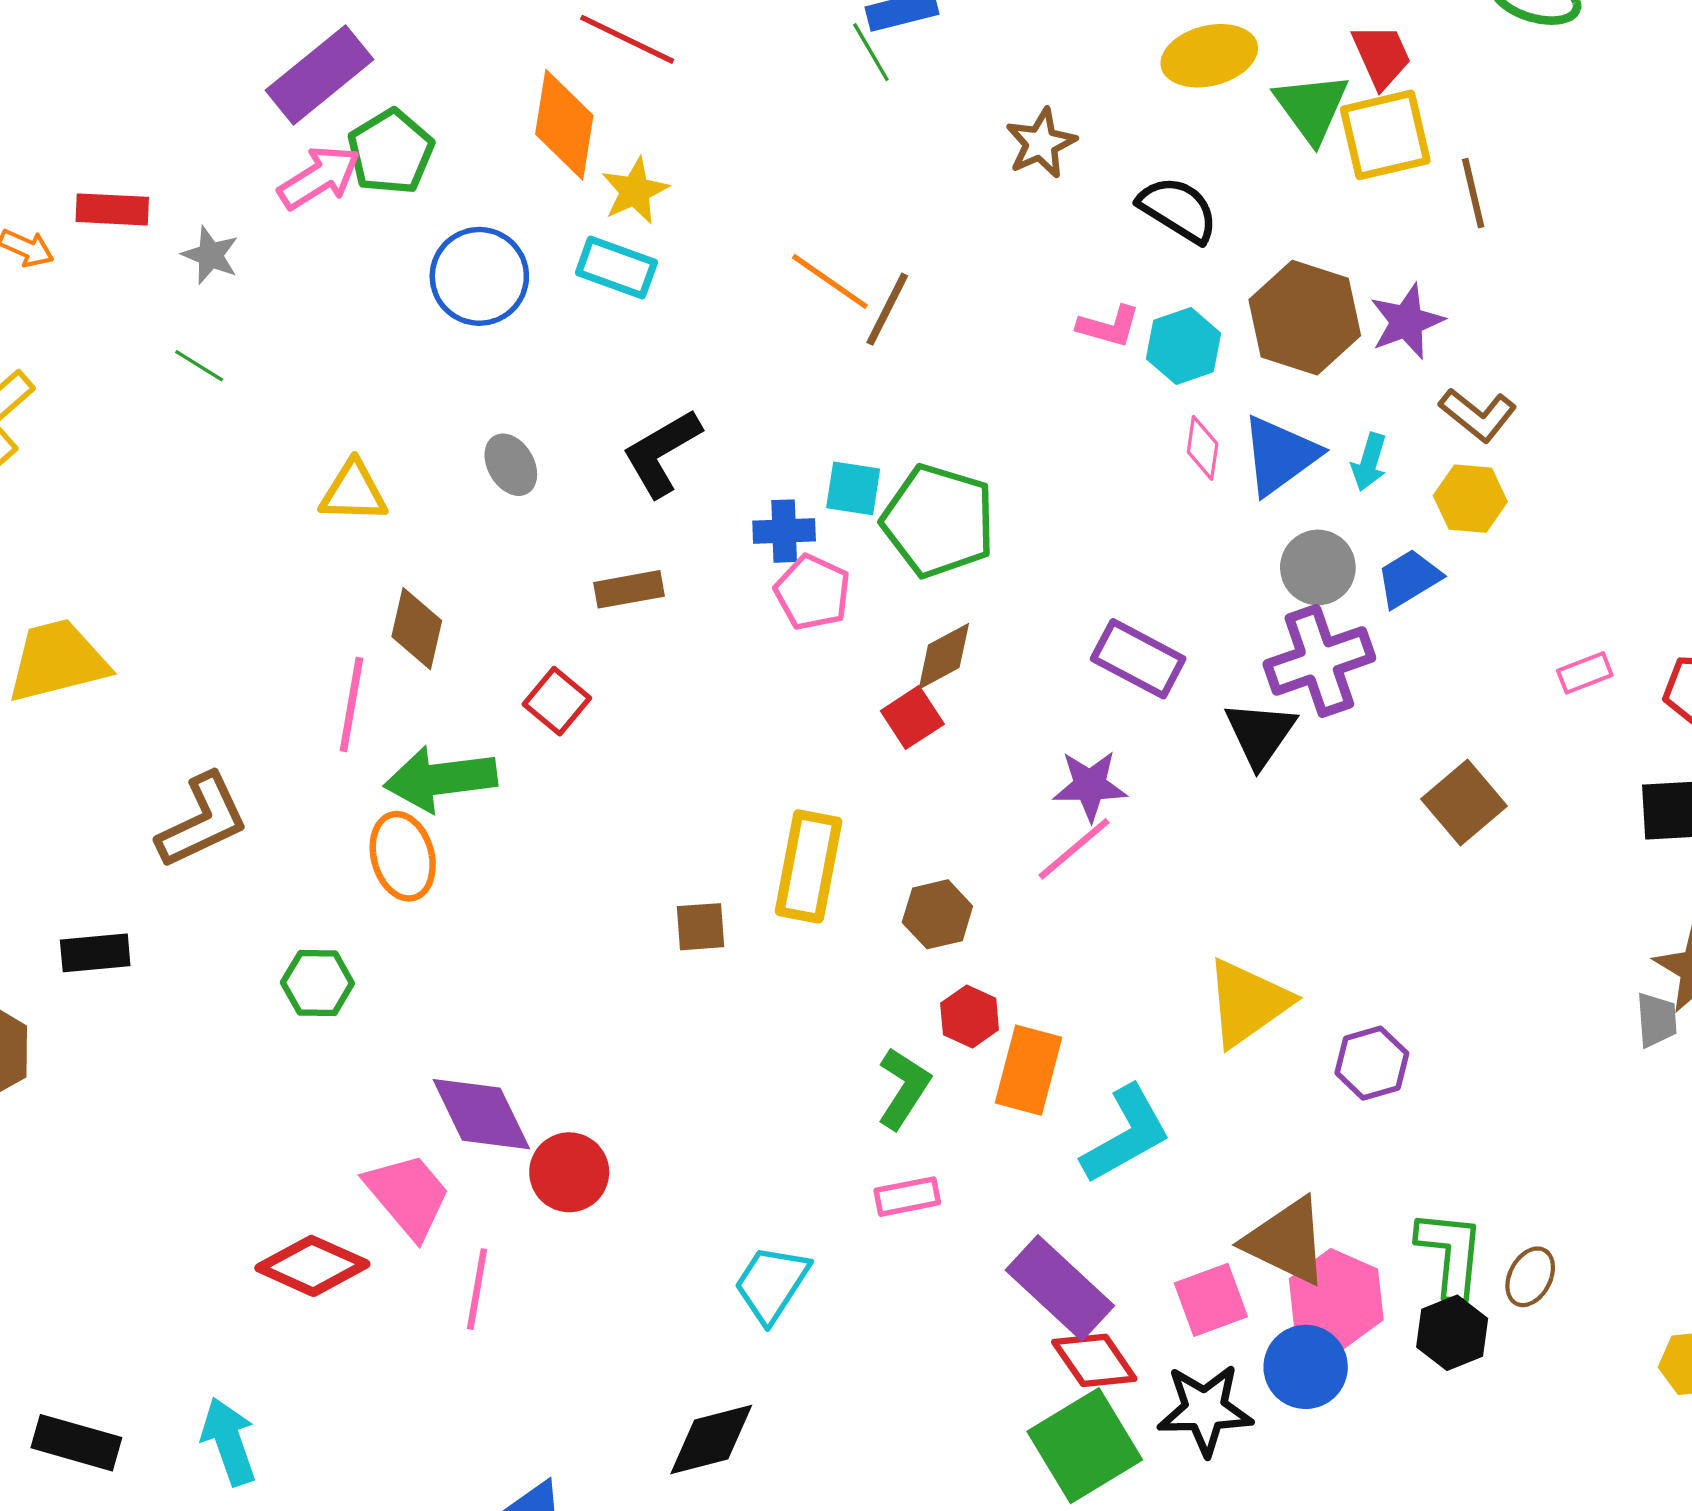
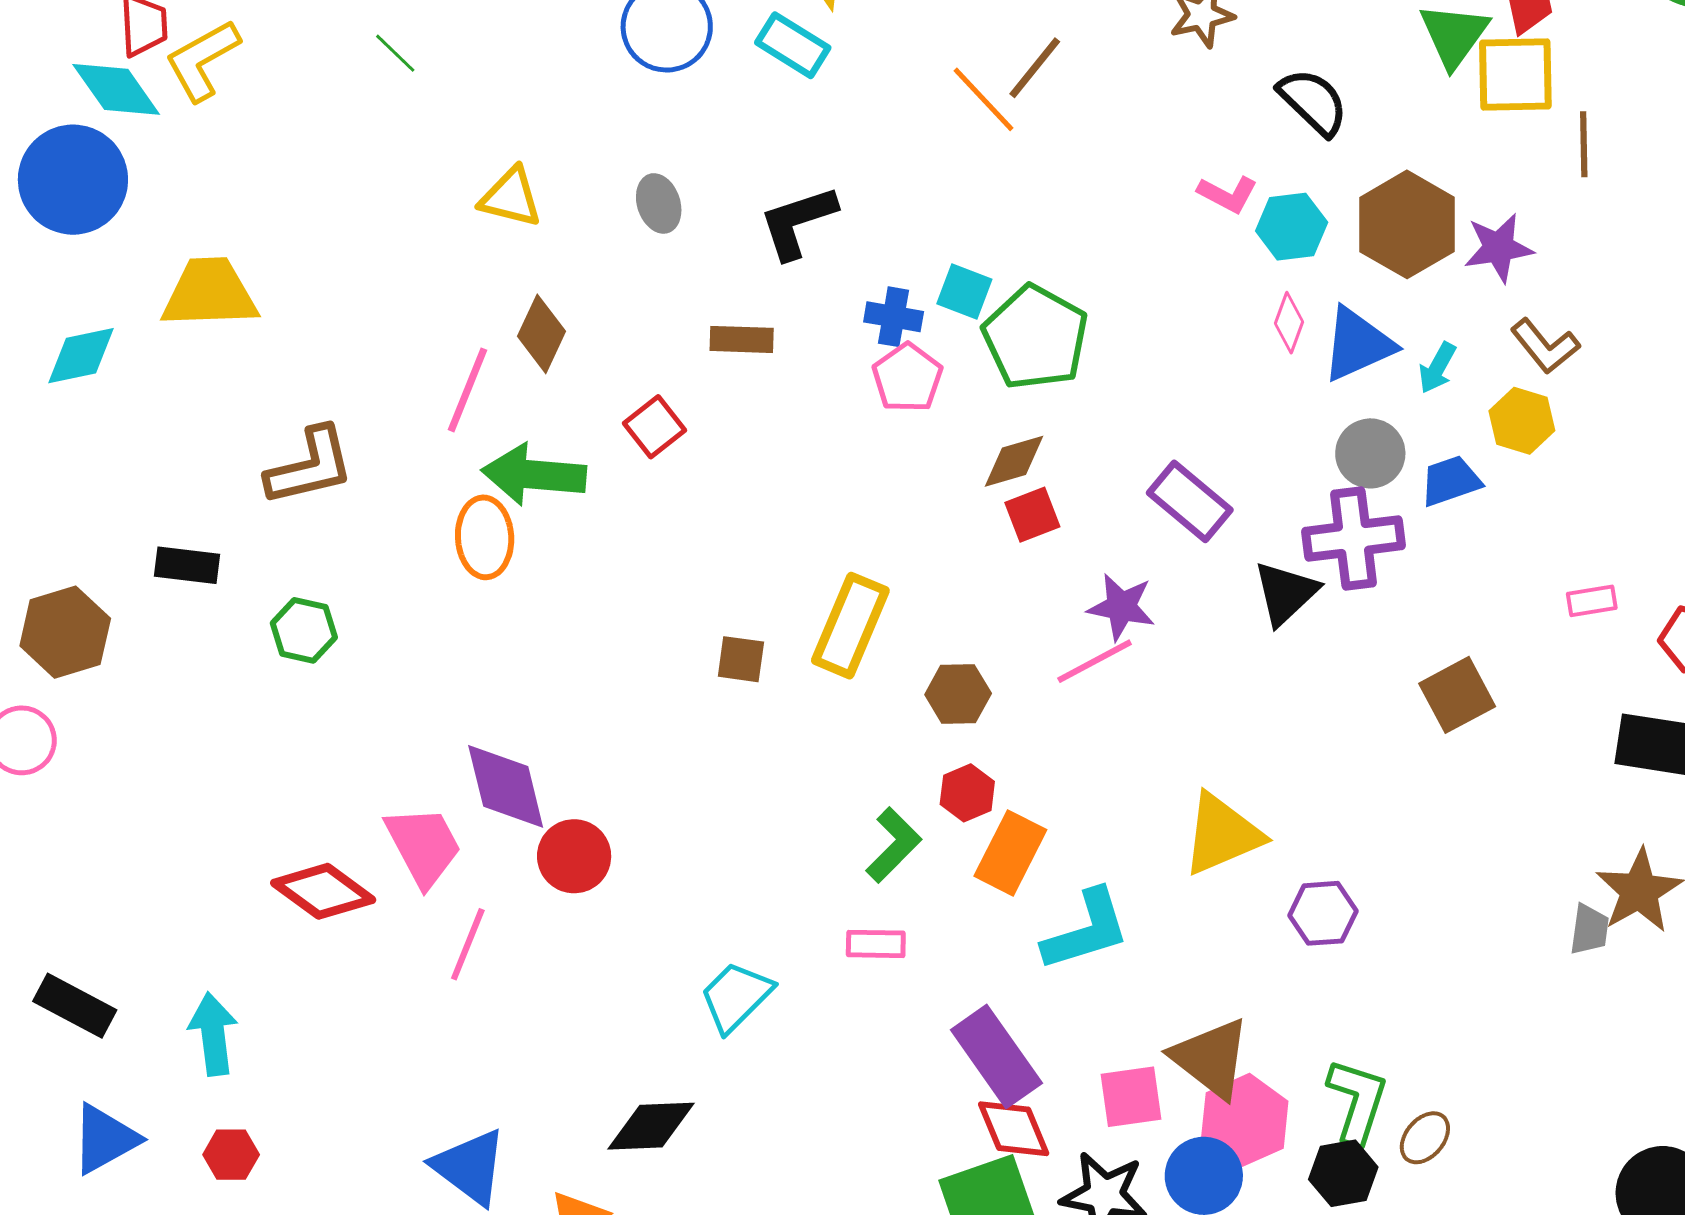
brown line: (887, 309) -> (1035, 68), moved
red square: (912, 717) -> (1032, 515), moved
green hexagon: (317, 983) -> (304, 630), moved

